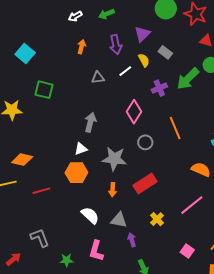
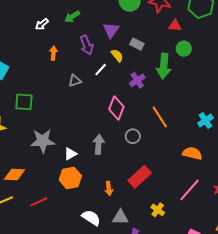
green arrow: (188, 79) -> (164, 66), turned -30
gray arrow: (90, 122) -> (99, 144), moved
gray star: (114, 159) -> (43, 141), moved

